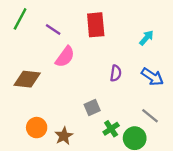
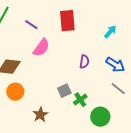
gray line: (150, 116) -> (118, 89), moved
orange circle: (37, 128) -> (15, 92), moved
green cross: (111, 129) -> (80, 100), moved

